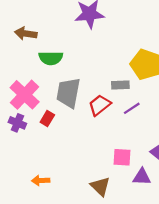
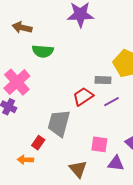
gray trapezoid: (68, 93) -> (59, 123), moved
red rectangle: (47, 118) -> (38, 143), moved

